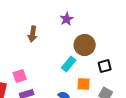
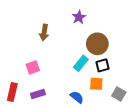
black square: (105, 66) -> (102, 65), moved
pink square: (20, 76) -> (33, 67), moved

